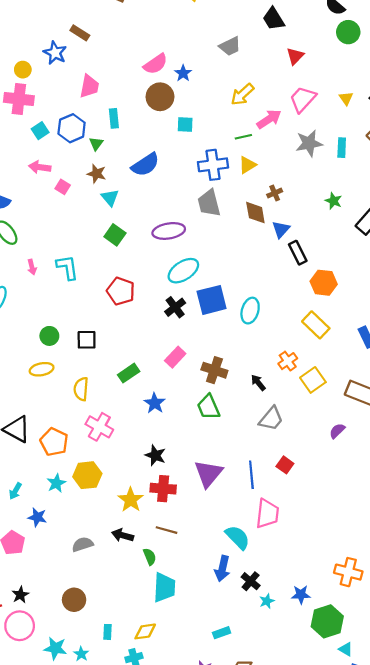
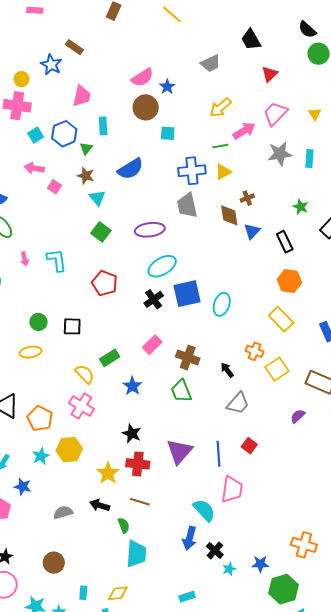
black rectangle: (298, 253) -> (285, 242), moved
orange cross: (288, 361) -> (255, 351), turned -36
yellow semicircle: (81, 389) -> (85, 374), moved, turned 130

